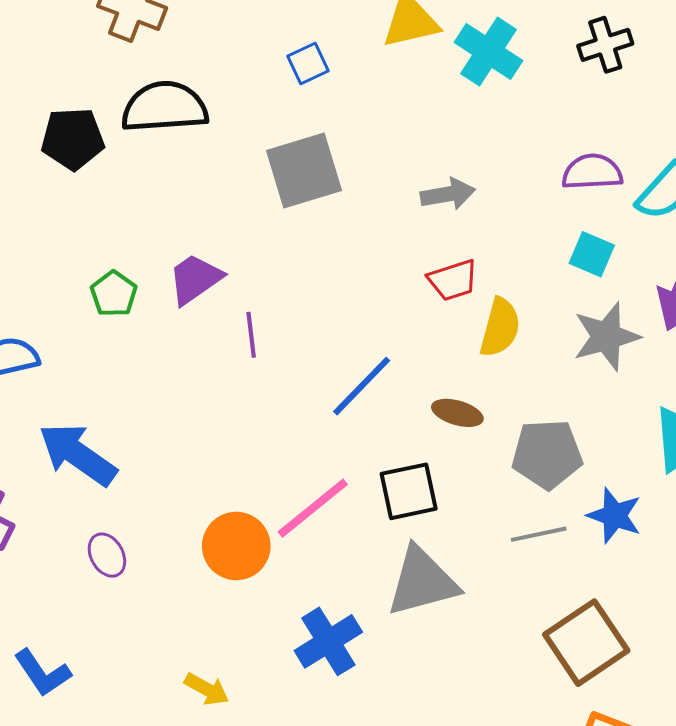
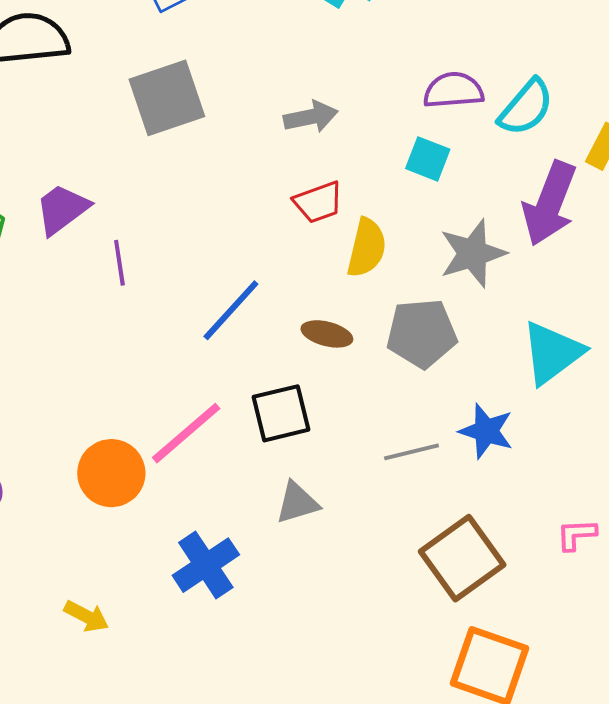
cyan square: (592, 254) -> (428, 159), moved
gray pentagon: (547, 454) -> (422, 333), moved
gray triangle: (422, 582) -> (297, 503), size x0.6

